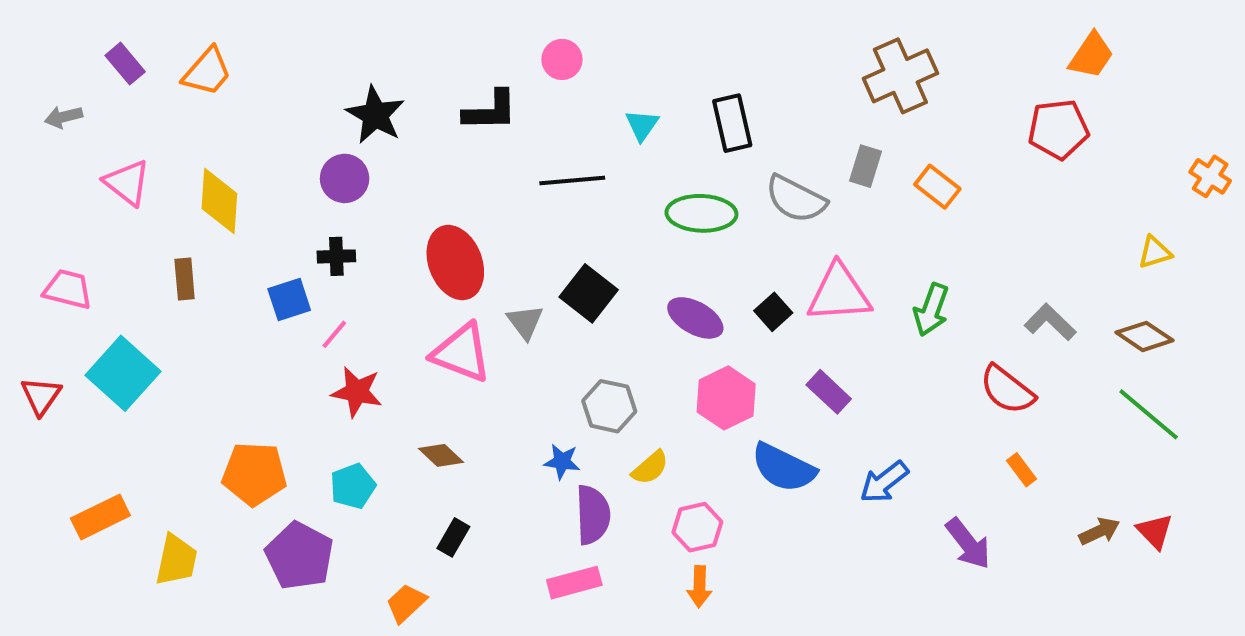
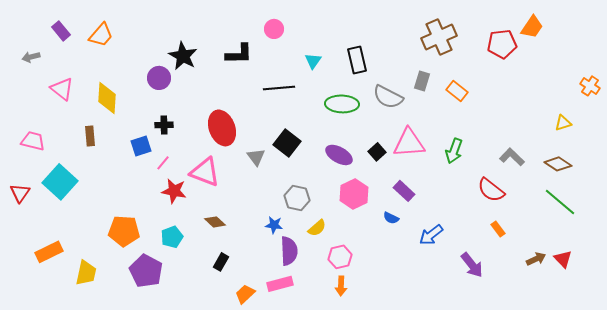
red pentagon: (1058, 129) -> (502, 44), moved
purple circle: (345, 178) -> (159, 78), moved
pink triangle: (461, 353) -> (205, 172), moved
blue semicircle: (784, 468) -> (391, 218), moved, size x0.5
orange trapezoid: (406, 603) -> (245, 294), moved

